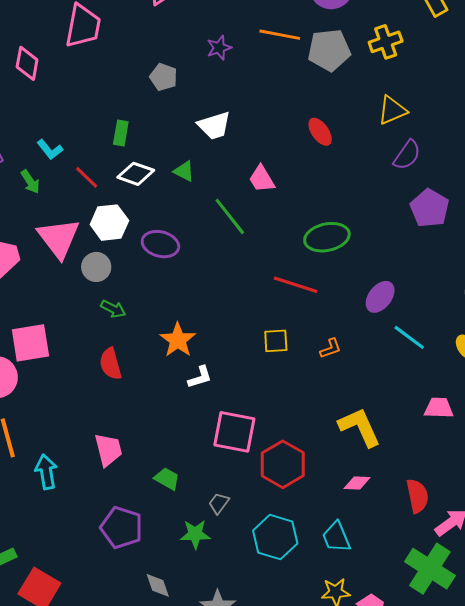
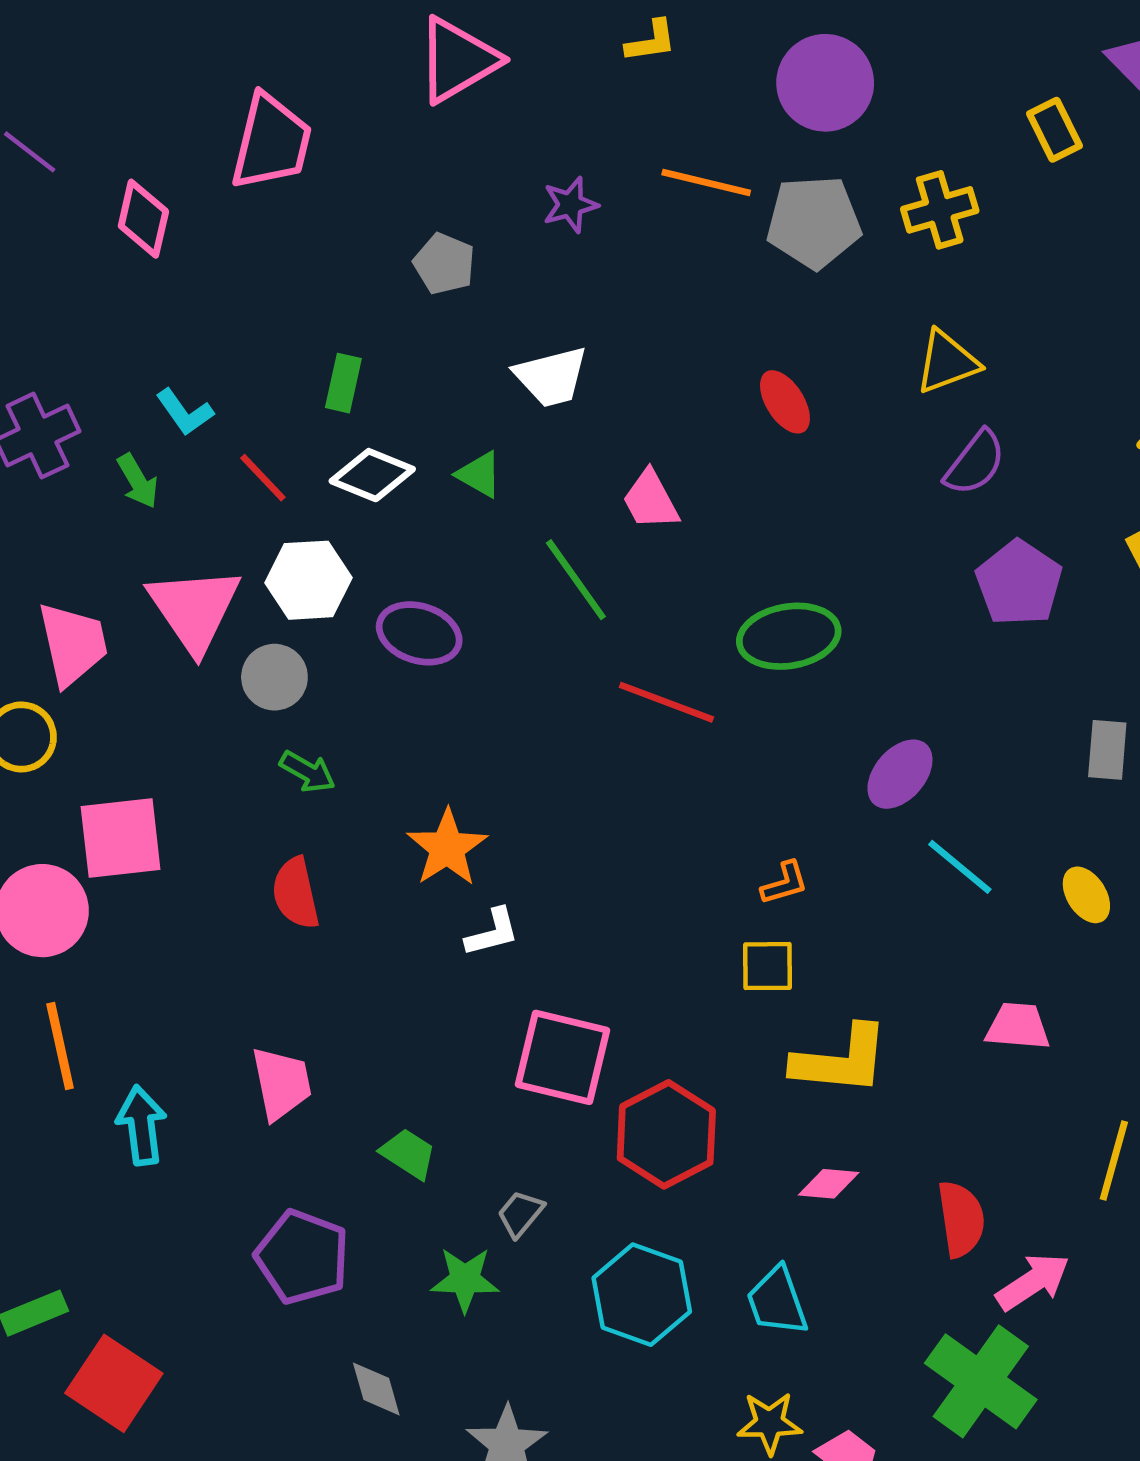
red line: (296, 285) -> (666, 702), moved
yellow square: (276, 341) -> (768, 966), moved
yellow L-shape: (360, 427) -> (841, 1060), turned 117

